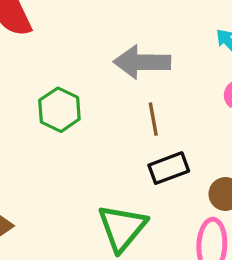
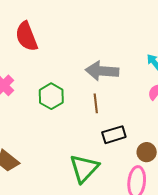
brown line: (153, 119) -> (96, 103), moved

